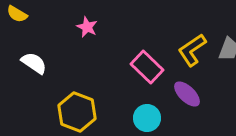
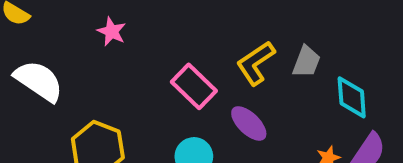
white semicircle: (34, 63) -> (39, 81), size x1.4

